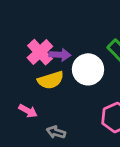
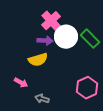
pink cross: (40, 52) -> (51, 21), moved
white circle: (88, 69) -> (66, 37), moved

